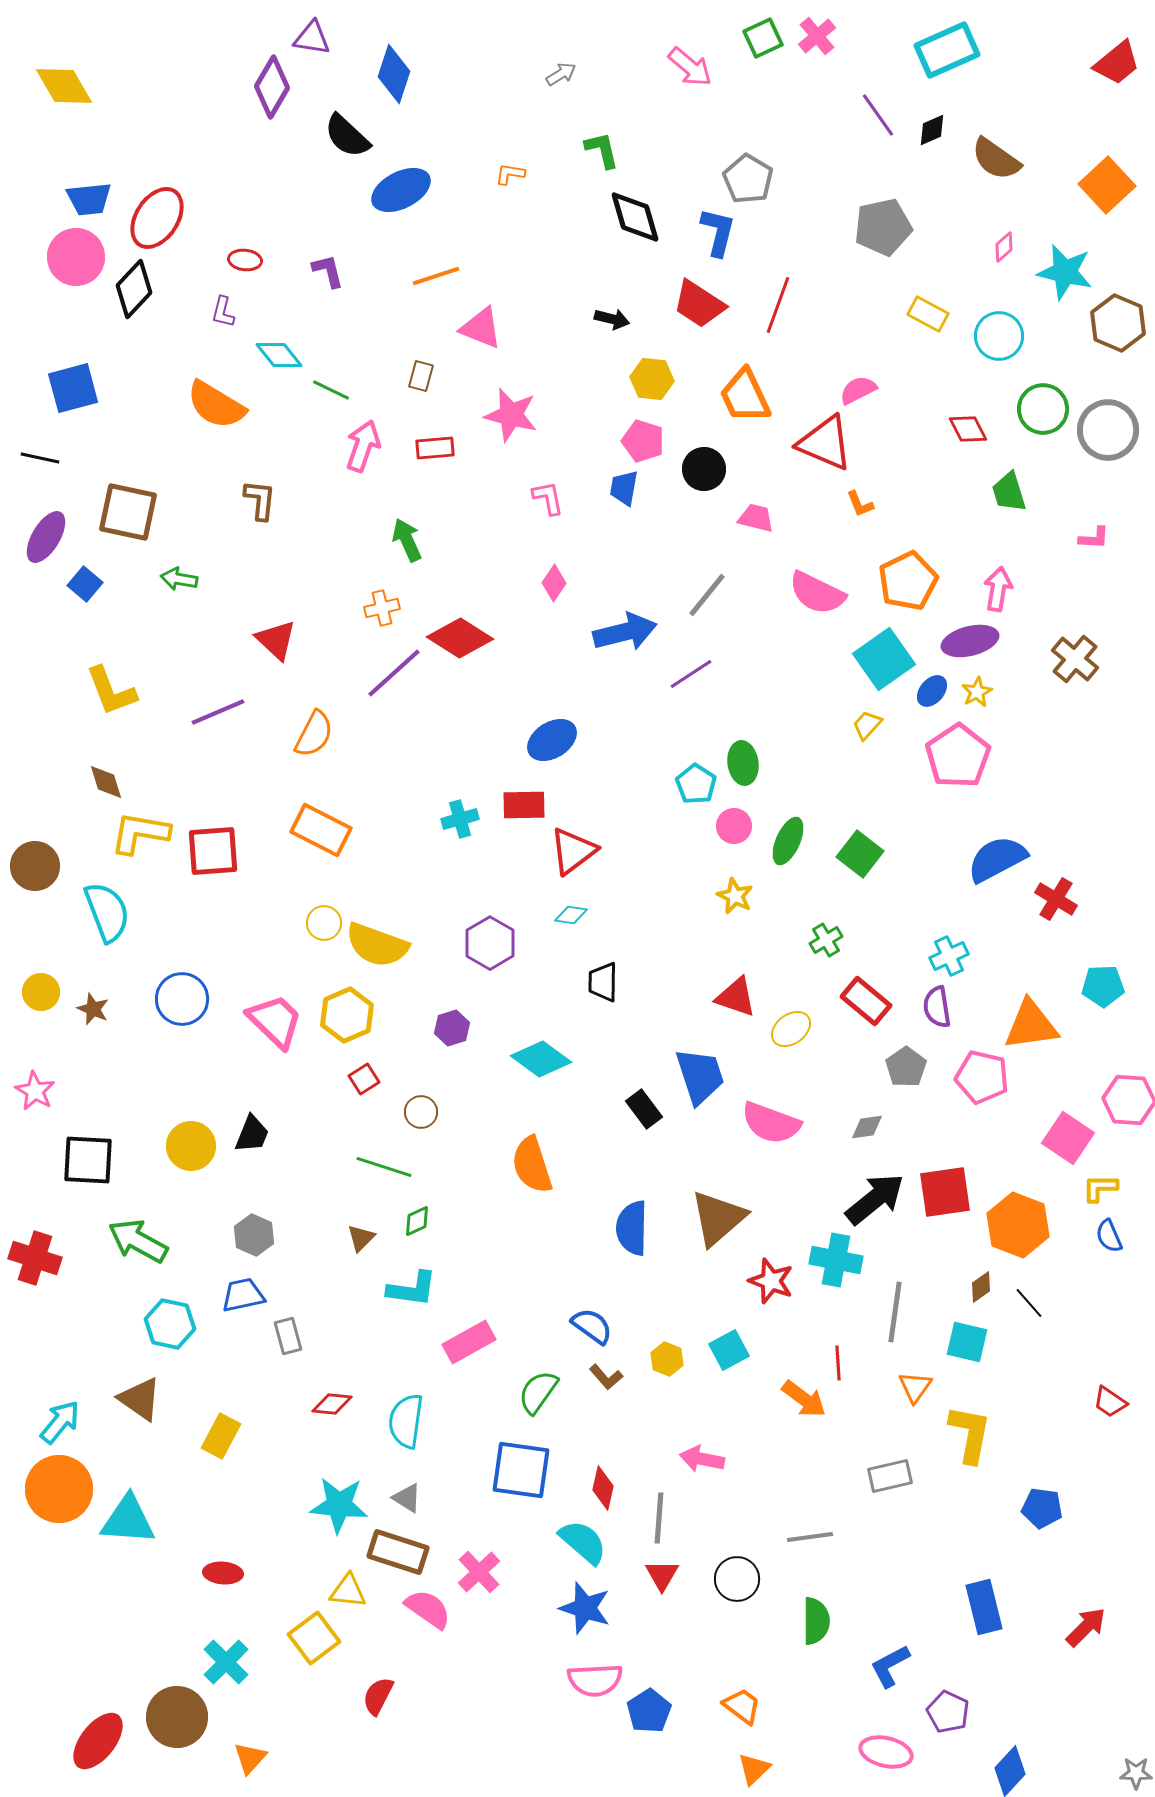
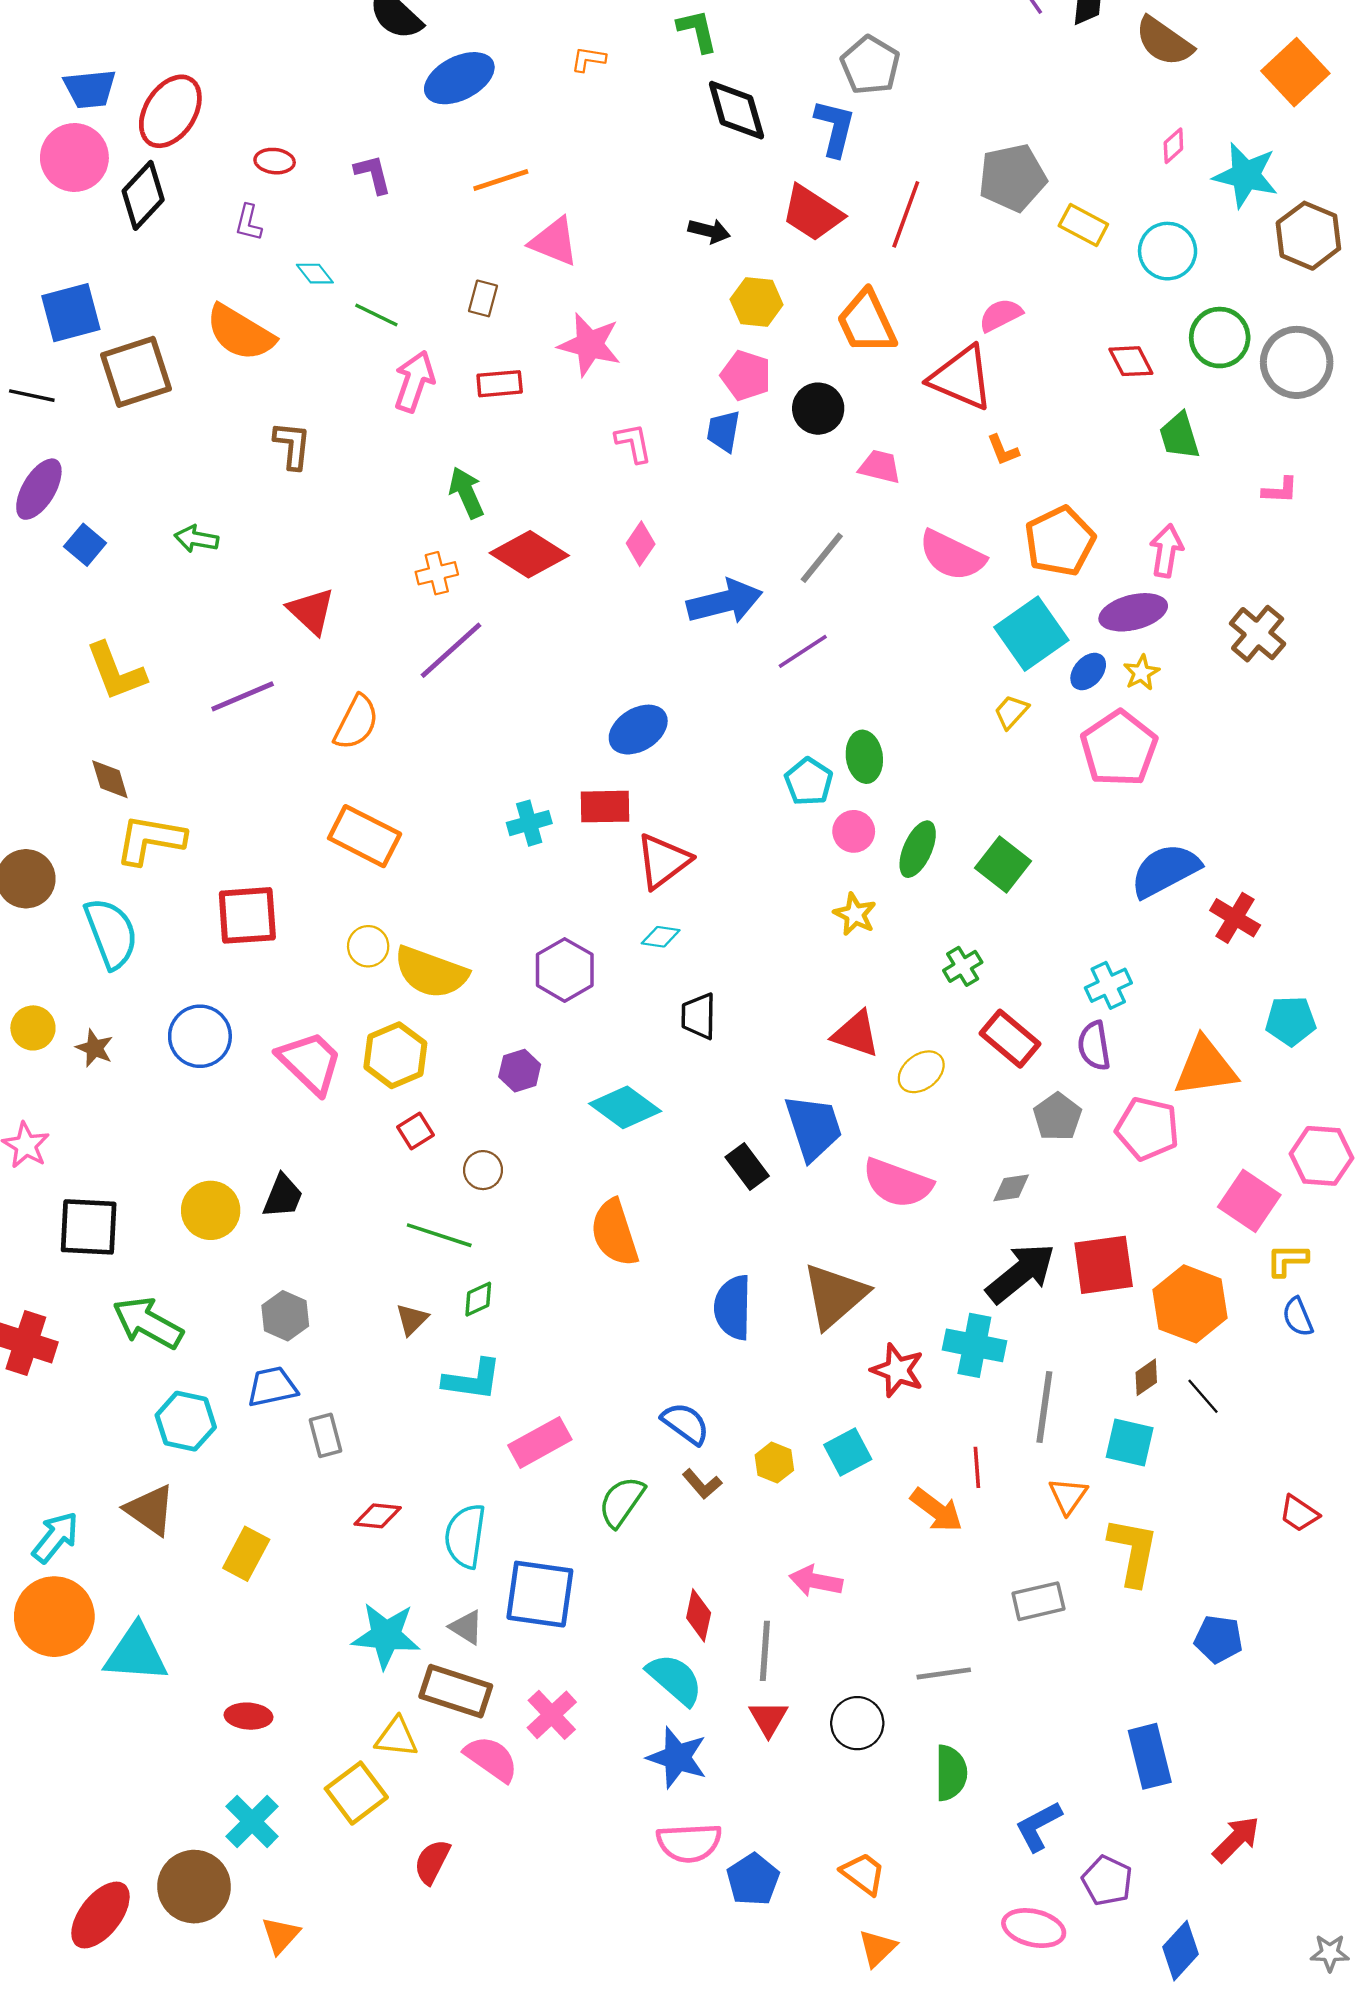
gray pentagon: (883, 227) -> (1012, 178), moved
cyan diamond: (279, 355) -> (315, 274), size x0.7
brown square: (128, 512) -> (136, 372), moved, turned -30
red diamond: (460, 638) -> (529, 554), moved
red square: (213, 851) -> (247, 915), moved
blue square: (521, 1470) -> (540, 1594), moved
red arrow: (1086, 1627) -> (1236, 1839), moved

